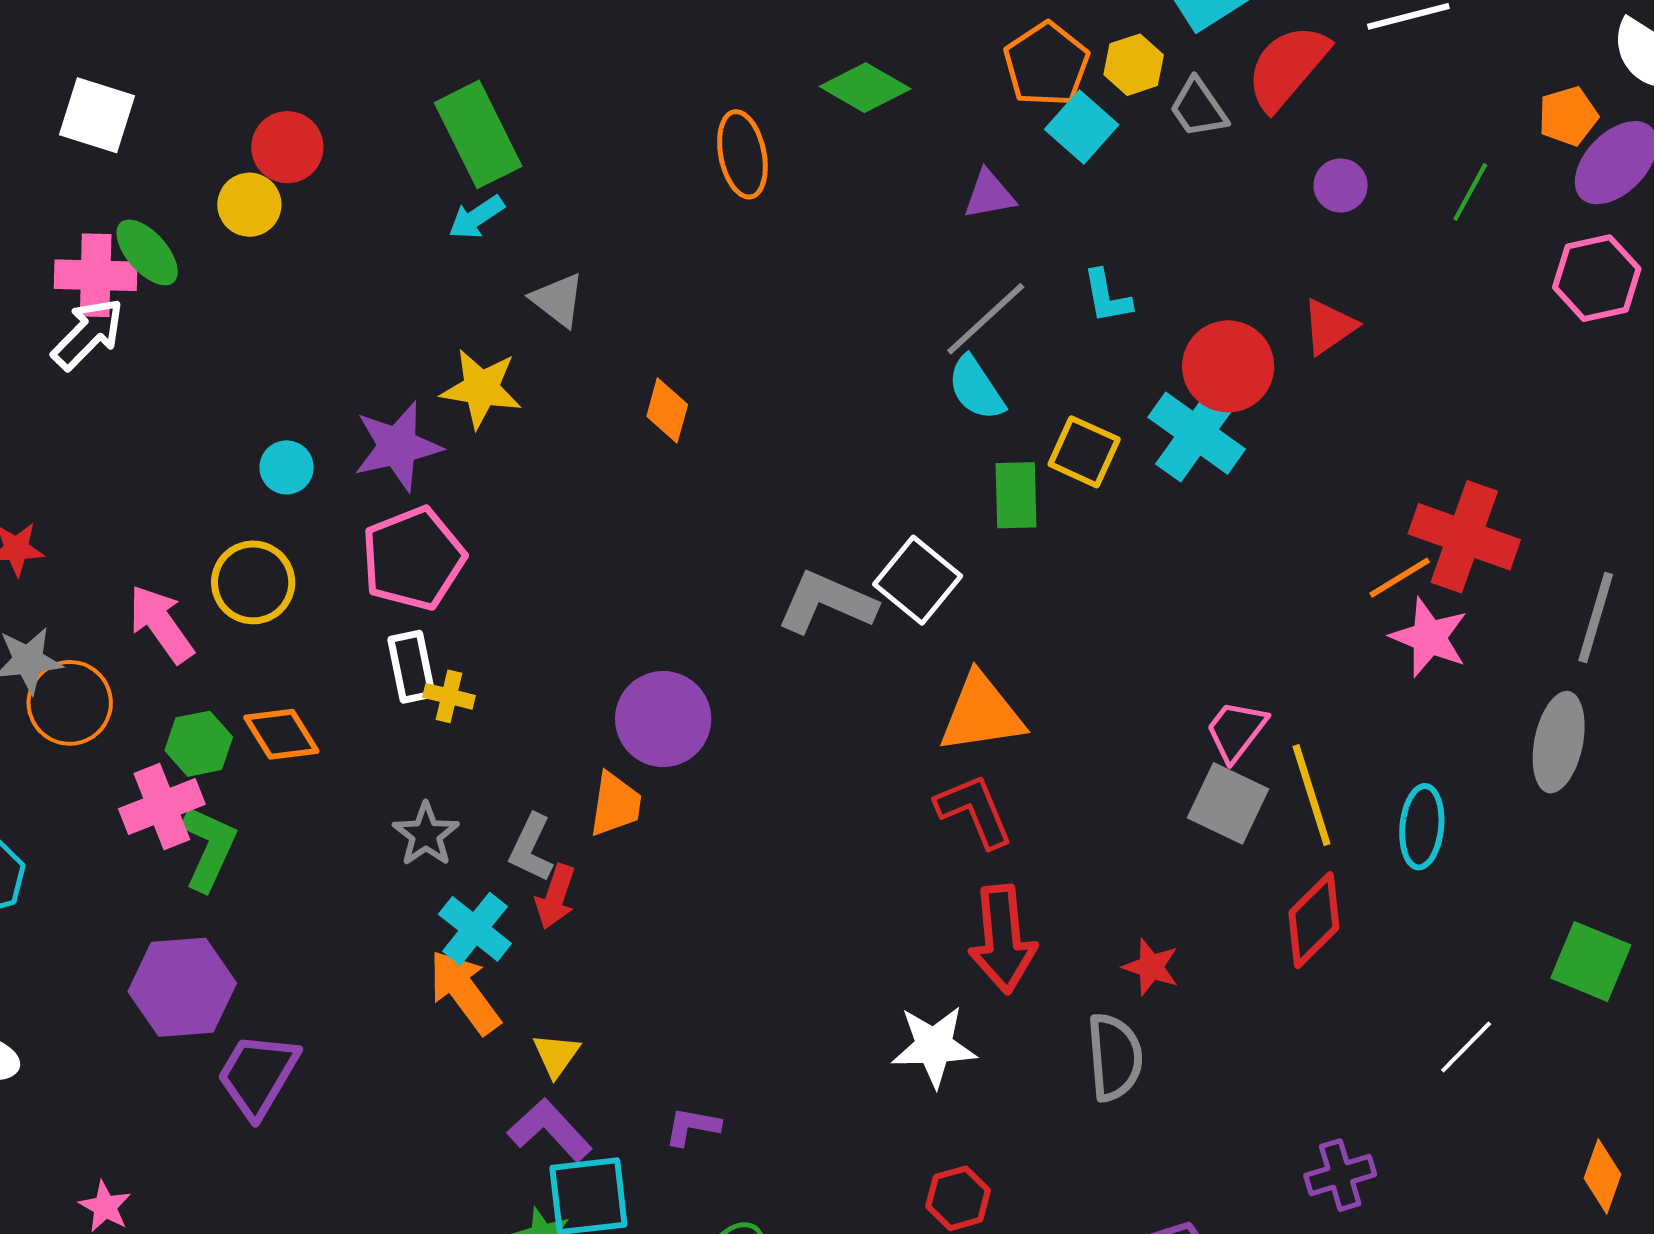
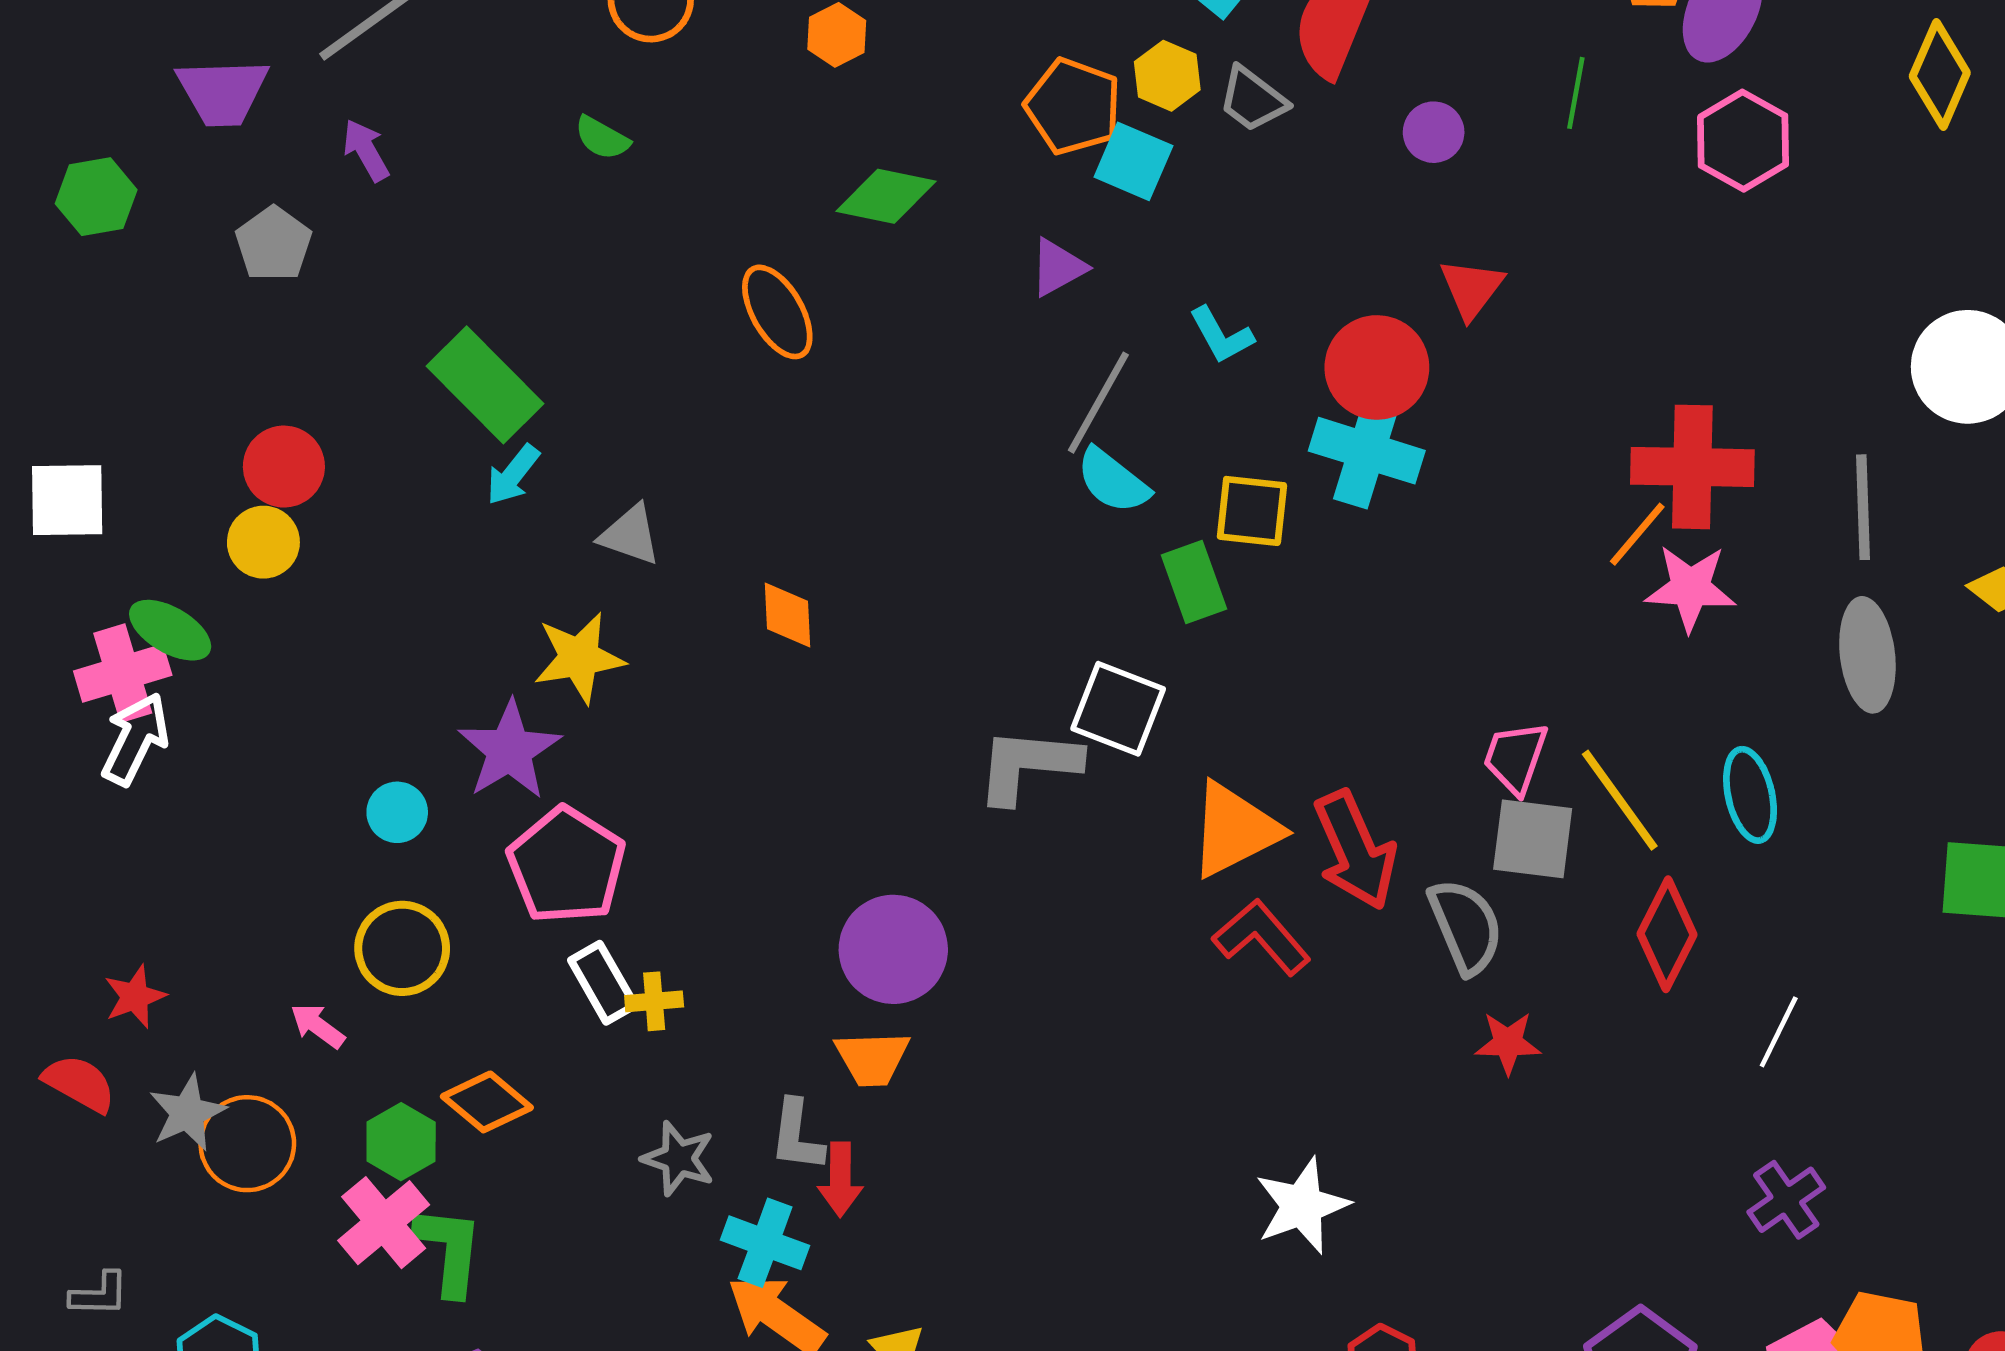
pink arrow: (161, 624) -> (318, 1026), size x0.6
orange trapezoid: (615, 804) -> (872, 1058), turned 98
red arrow: (1003, 939) -> (1355, 850), moved
white line: (1466, 1047) -> (1779, 1032), moved
gray semicircle: (1115, 1057) -> (1466, 926), moved

